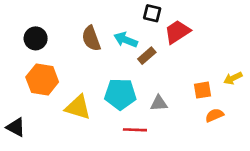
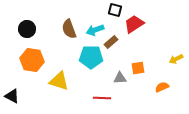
cyan arrow: (126, 40) -> (95, 30), turned -42
orange square: (202, 90) -> (138, 68), moved
cyan pentagon: (120, 94) -> (91, 57), moved

